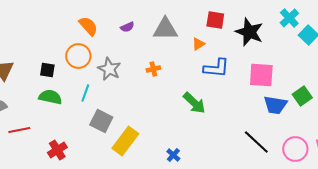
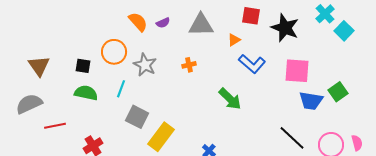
orange semicircle: (88, 26) -> (138, 22), moved
blue L-shape: (216, 68) -> (252, 64), turned 36

